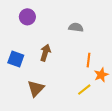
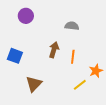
brown arrow: (45, 53) -> (54, 50), moved
orange line: (89, 60) -> (73, 57), moved

